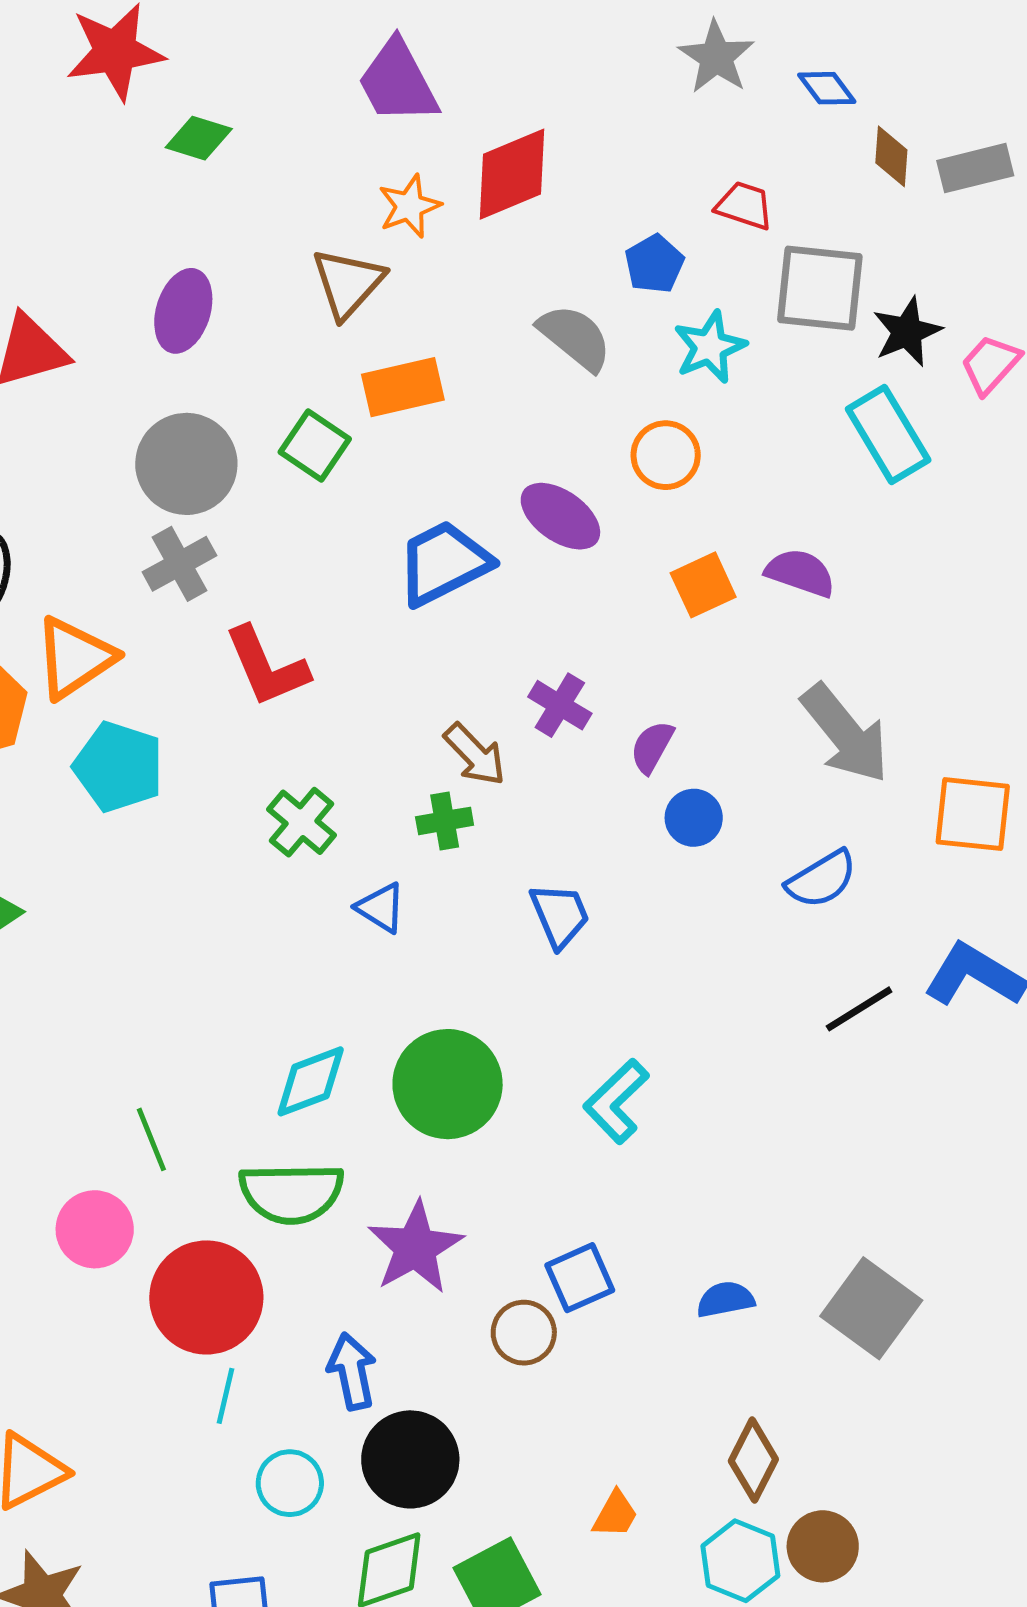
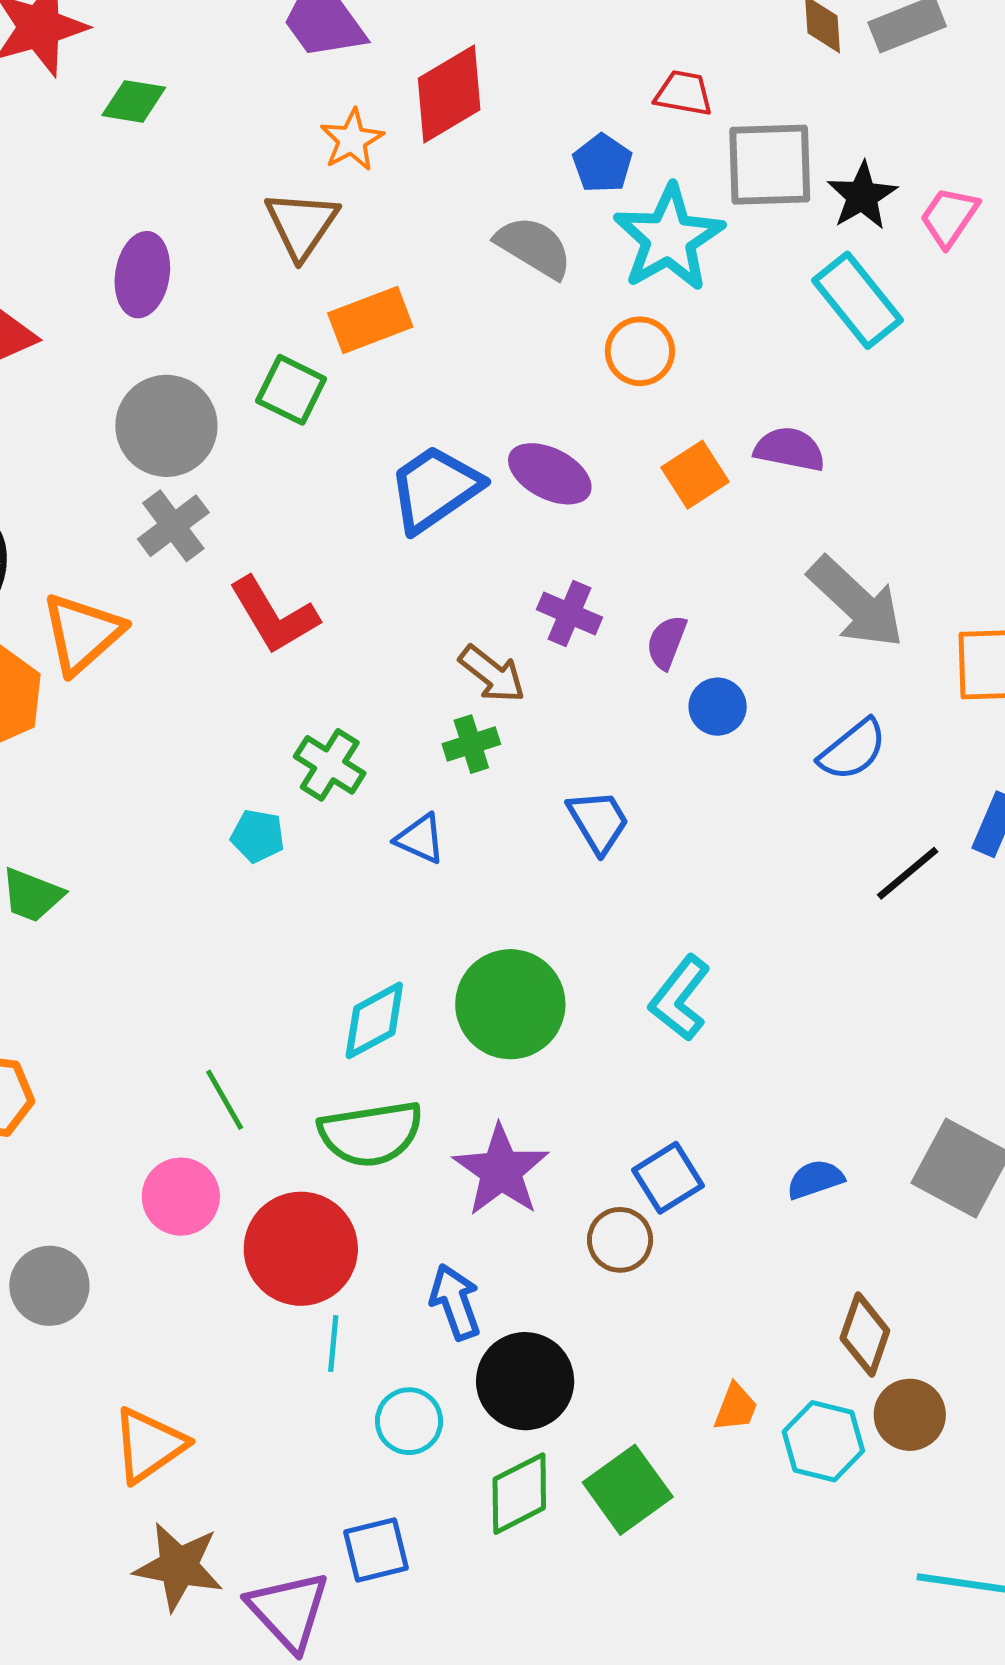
cyan star: (710, 347) -> (669, 238), size x1.5
purple ellipse: (560, 516) -> (550, 474), moved
cyan pentagon: (119, 767) -> (258, 836), moved, size x0.6
brown circle: (823, 1546) -> (910, 1415), moved
cyan hexagon: (740, 1561) -> (823, 1441), moved

